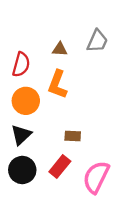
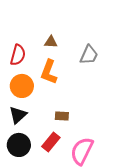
gray trapezoid: (97, 41) -> (89, 55), moved

